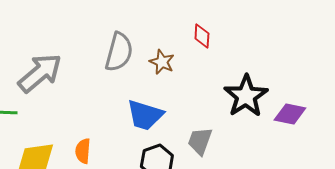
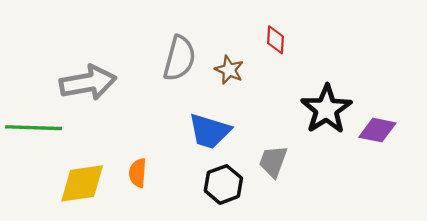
gray arrow: (40, 73) -> (88, 83), turned 30

